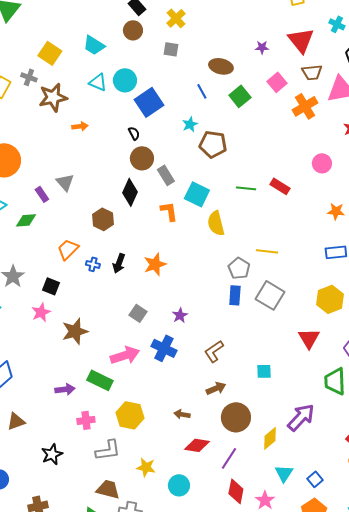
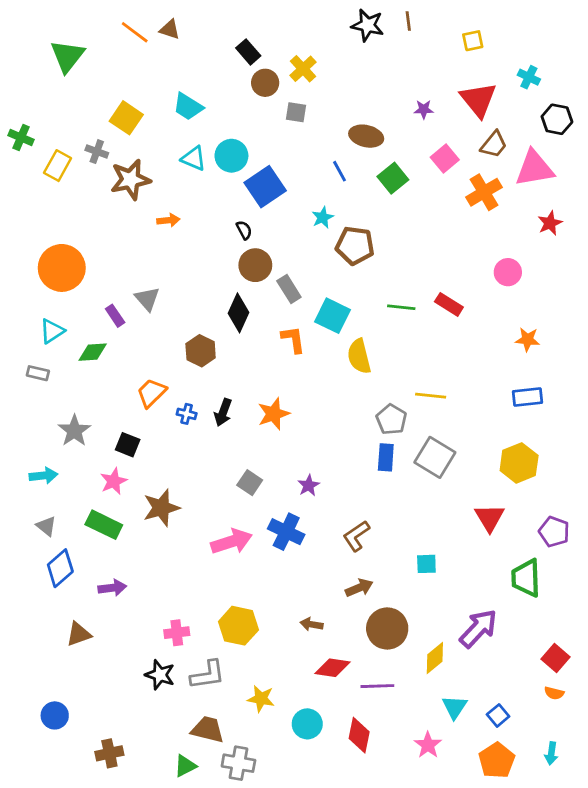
brown circle: (133, 30) -> (265, 83), moved
brown trapezoid: (312, 72) -> (494, 144), turned -45
green rectangle: (100, 380) -> (104, 525), moved
purple arrow: (65, 389) -> (112, 588), moved
black star: (52, 454) -> (160, 675), moved, turned -30
purple line: (229, 458) -> (377, 686), turned 55
red diamond: (236, 491) -> (359, 735), moved

